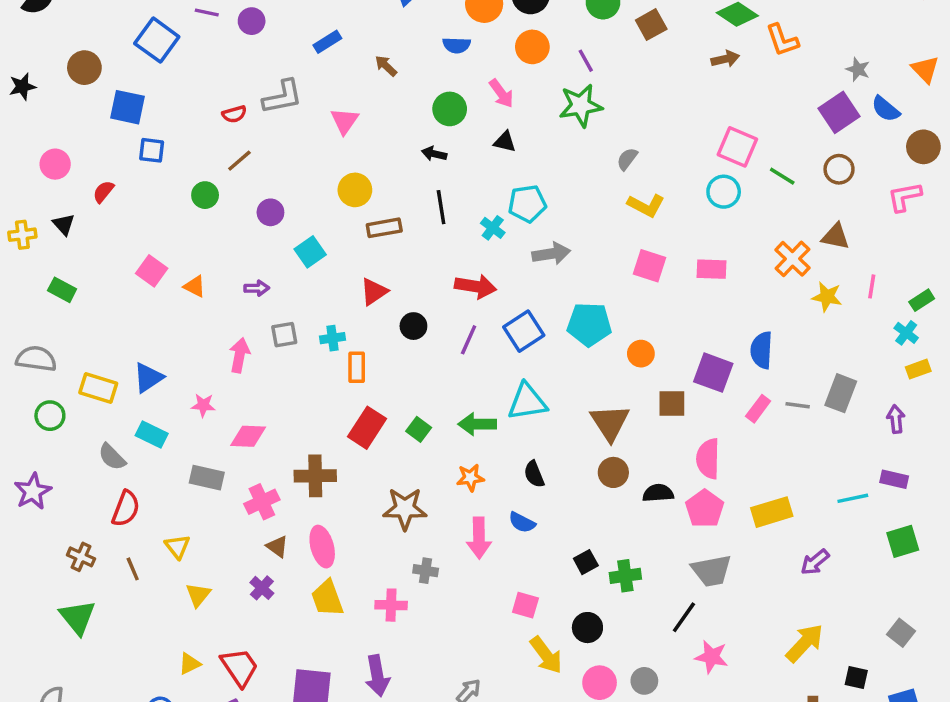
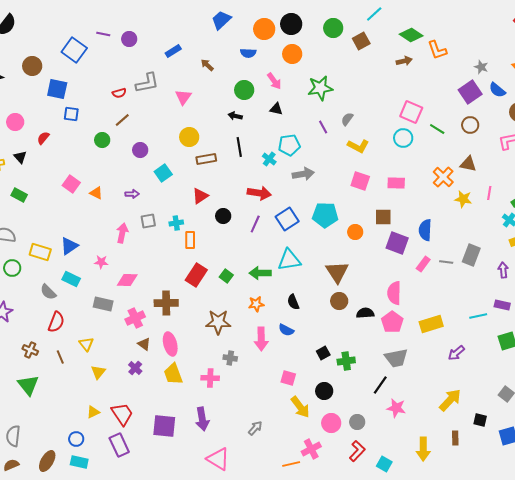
purple line: (586, 61) -> (323, 127), moved
brown square: (672, 404) -> (383, 217), moved

